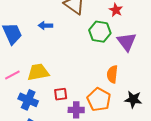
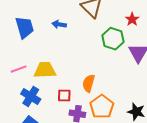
orange semicircle: (112, 74) -> (89, 83), moved

